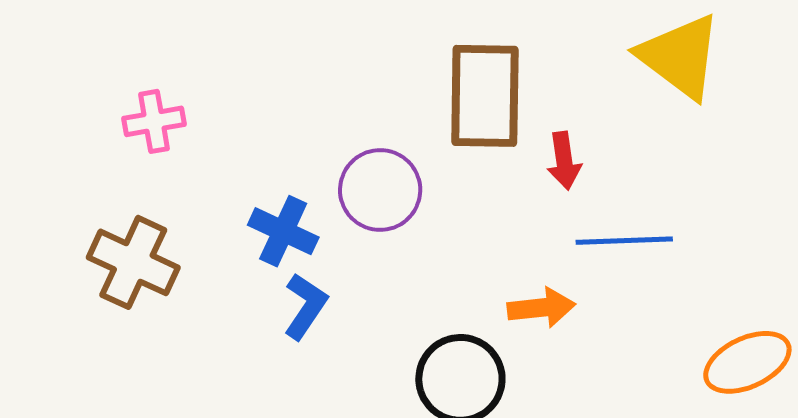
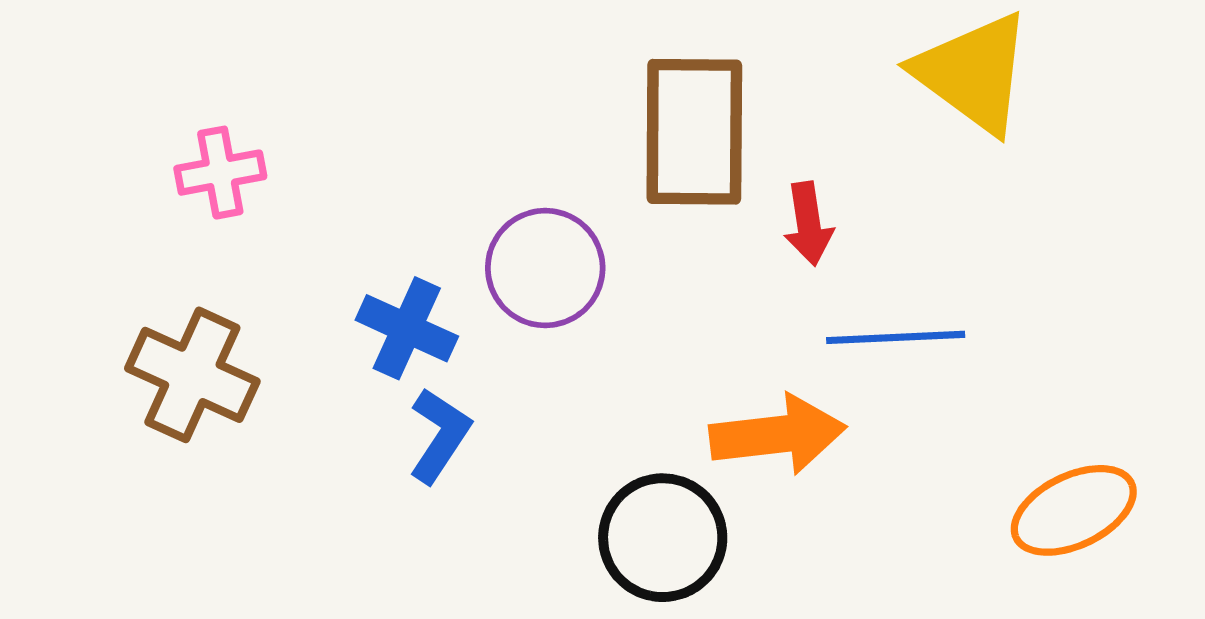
orange arrow: (541, 308) -> (778, 435), size x1.4

